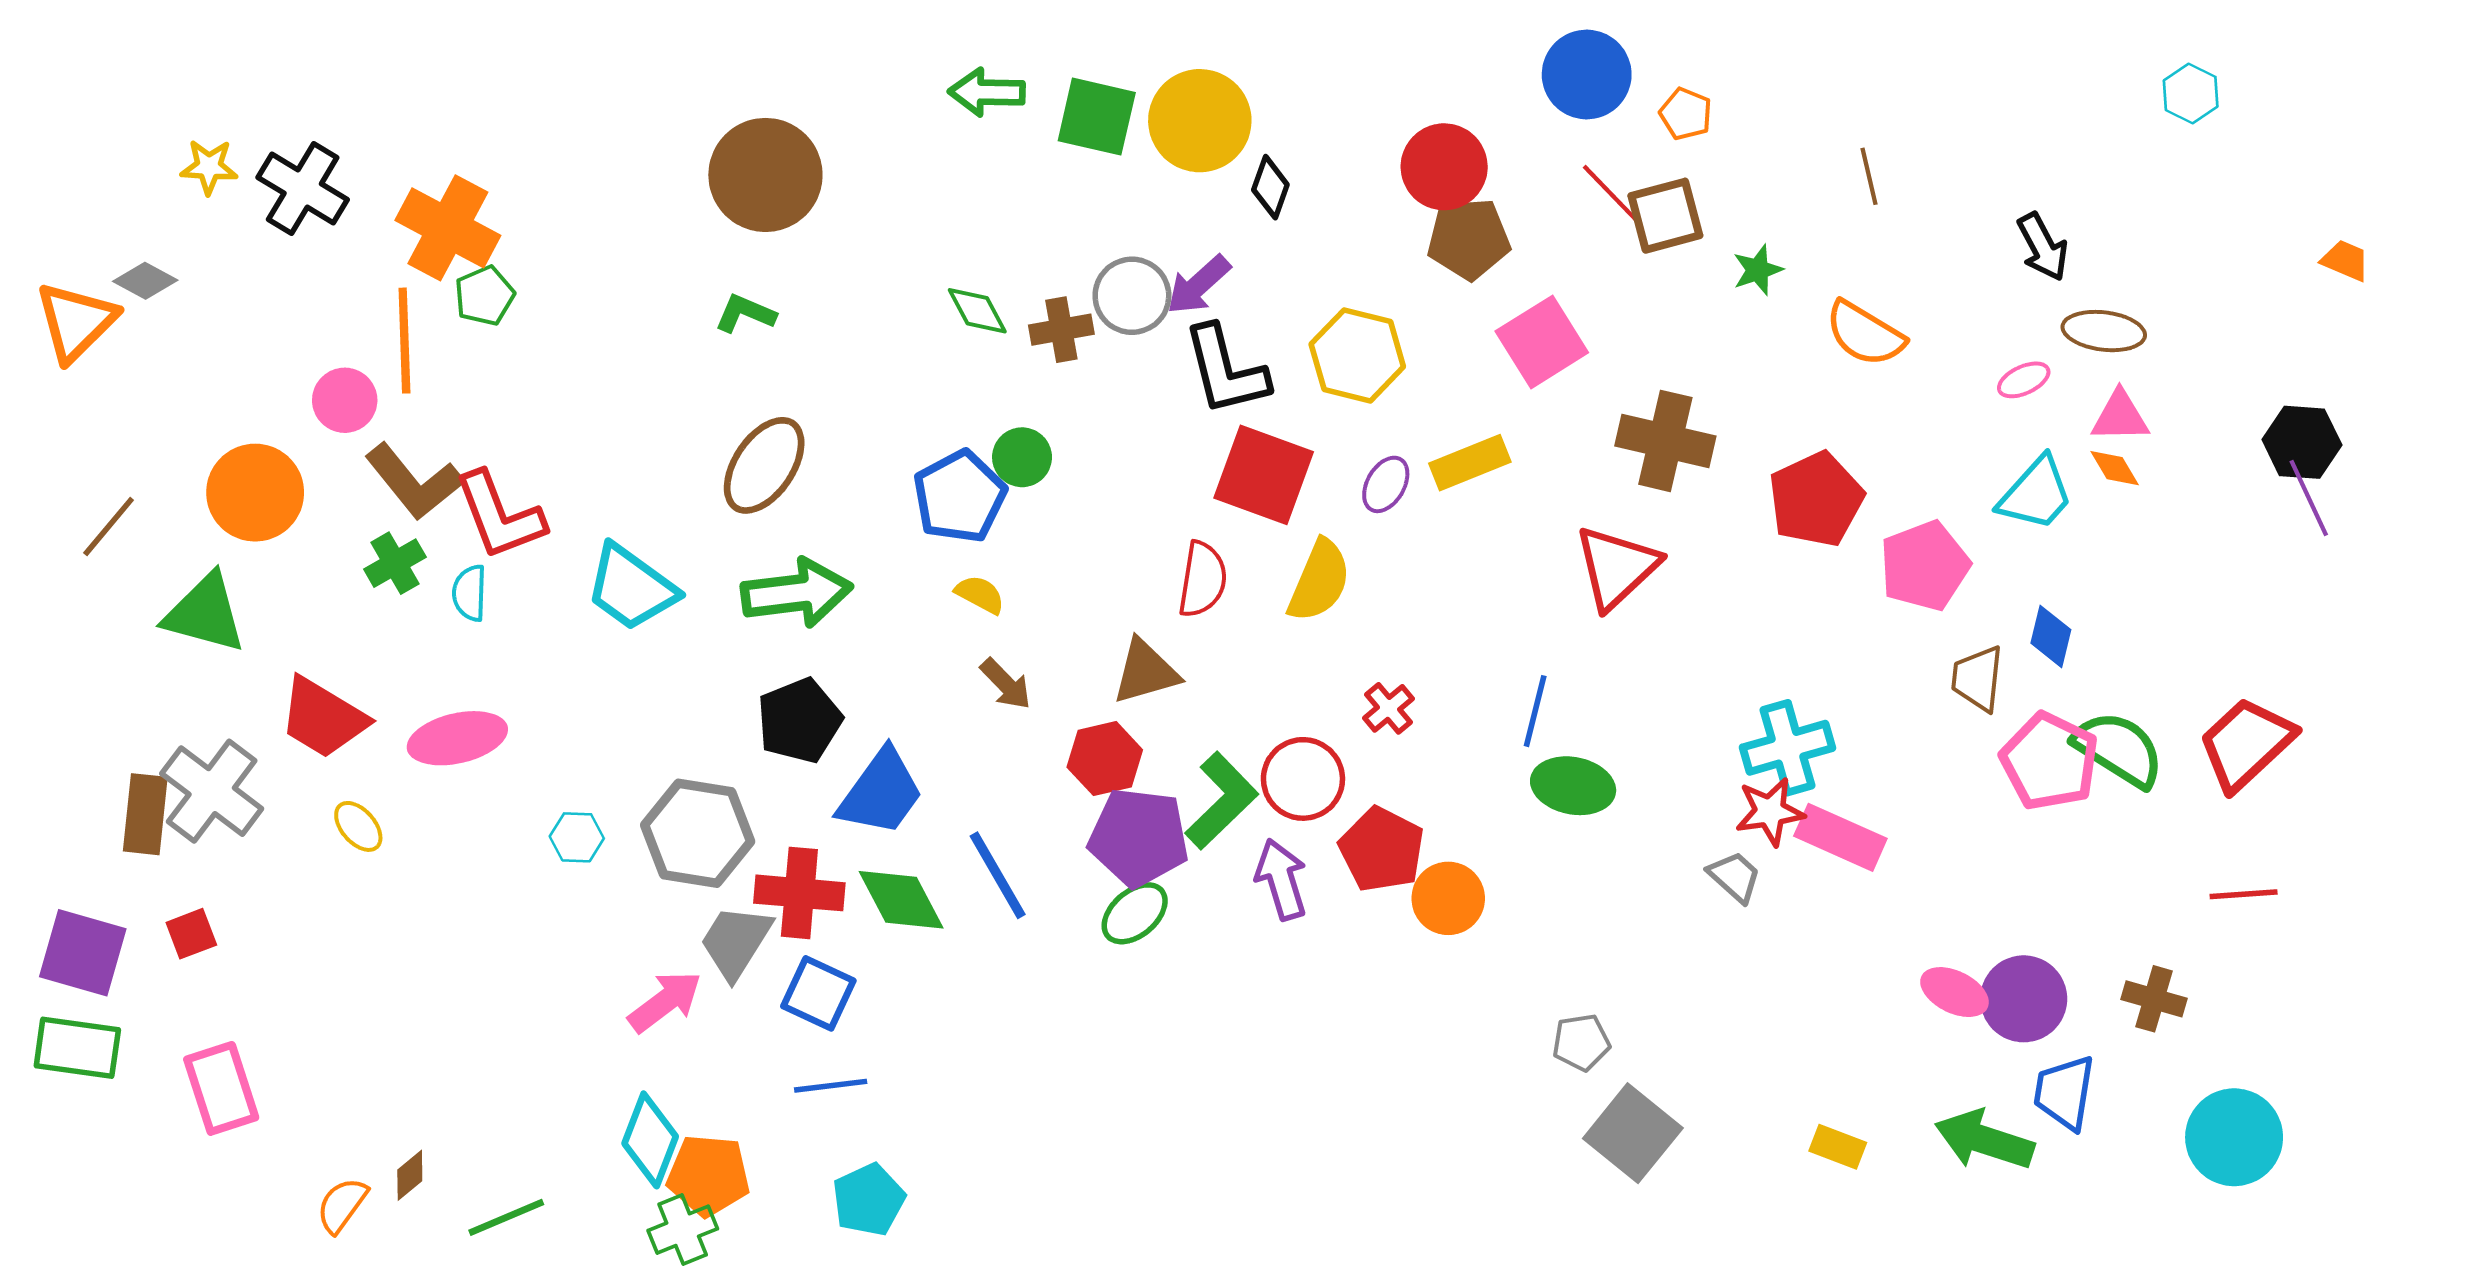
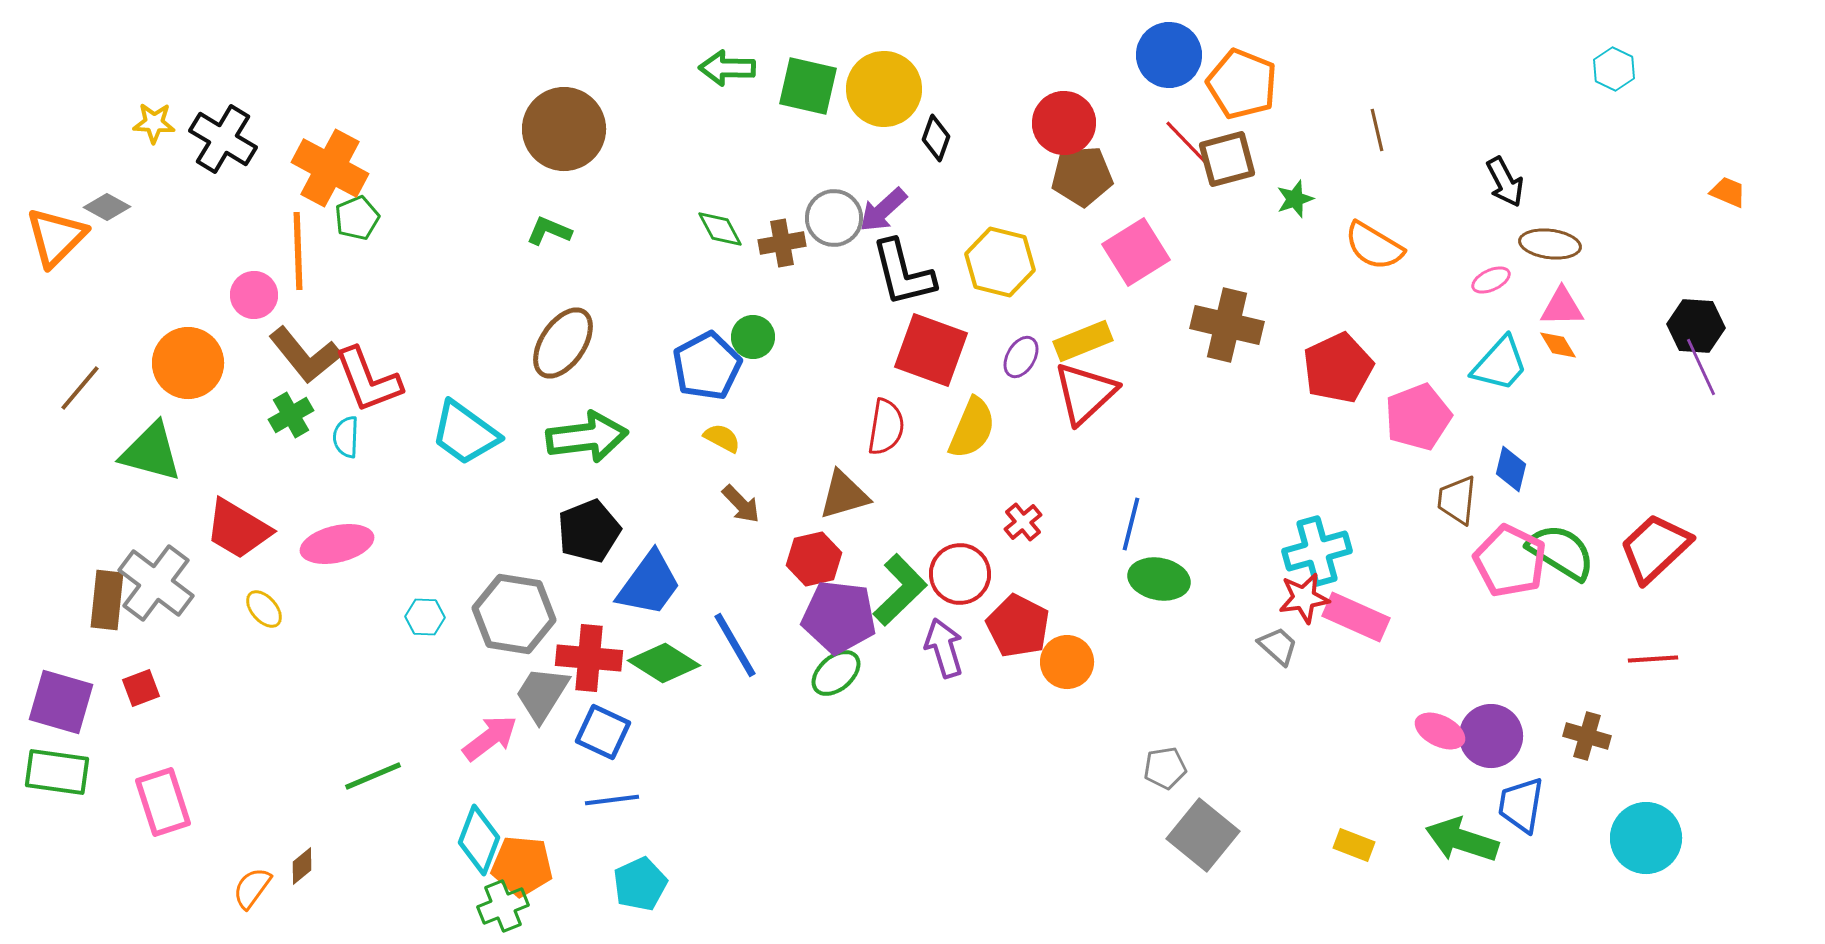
orange pentagon: (1686, 114) -> (1242, 84), size x1.8
red triangle: (1617, 567) -> (1085, 393), moved
green diamond: (901, 900) -> (664, 663), turned -30
green line: (506, 1217) -> (373, 776), moved

